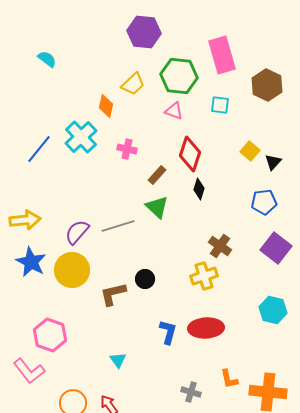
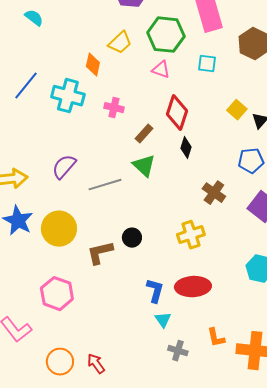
cyan cross: (81, 137) -> (68, 96), turned -32
blue line: (39, 149) -> (26, 86), moved
purple semicircle: (77, 232) -> (64, 167), moved
brown cross: (220, 246) -> (214, 193), moved
pink hexagon: (50, 335) -> (57, 294), moved
cyan triangle: (118, 360) -> (163, 320), moved

